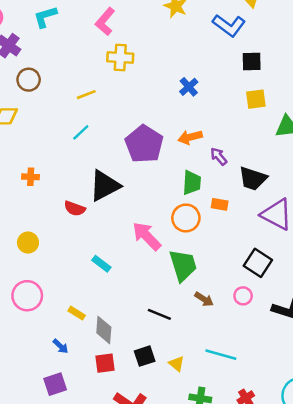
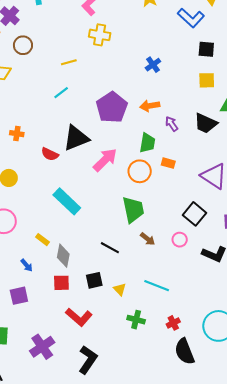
orange cross: (31, 177) -> (17, 134), moved
black trapezoid: (253, 179) -> (206, 123), moved
pink arrow: (147, 236) -> (105, 160), moved, turned 84
cyan rectangle: (101, 264) -> (67, 201), size x1.8

